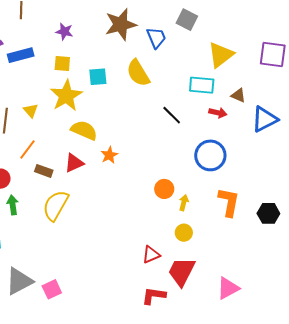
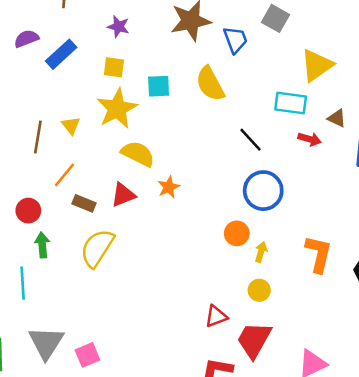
blue rectangle: (21, 55) -> (61, 54), turned -30
blue circle: (210, 155) -> (263, 191), moved
gray triangle: (19, 281) -> (46, 343), turned -32

